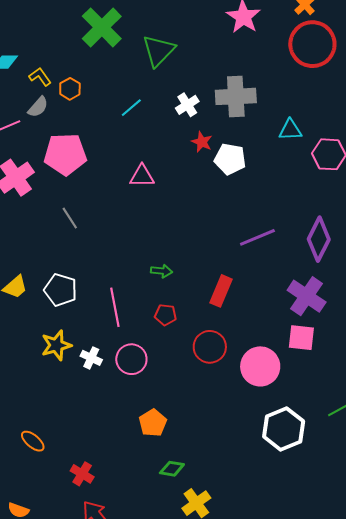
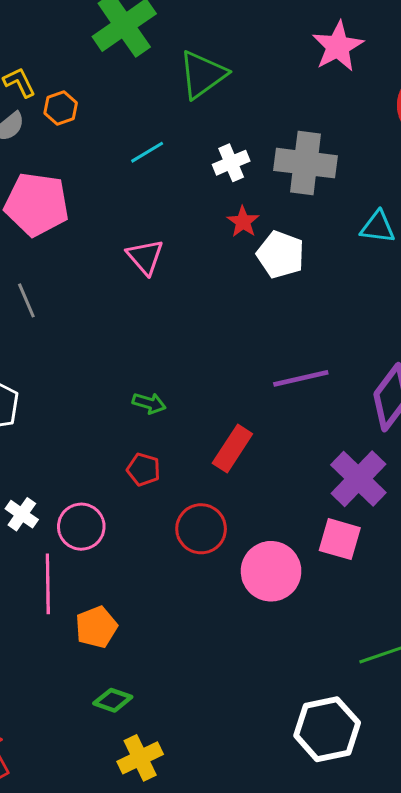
pink triangle: (142, 176) -> (145, 257), turned 40
pink line: (115, 307) -> (48, 584), moved
white hexagon: (284, 429) -> (327, 729), moved

